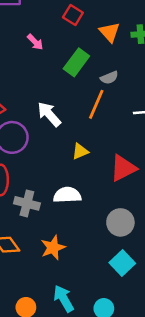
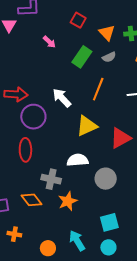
gray semicircle: (109, 78) -> (109, 57), moved
yellow triangle: (80, 151) -> (87, 126), size x1.6
gray cross: (27, 203) -> (51, 179), moved
gray circle: (120, 222) -> (106, 179), moved
cyan square: (122, 263) -> (109, 222), moved, turned 30

